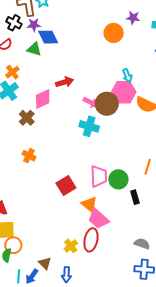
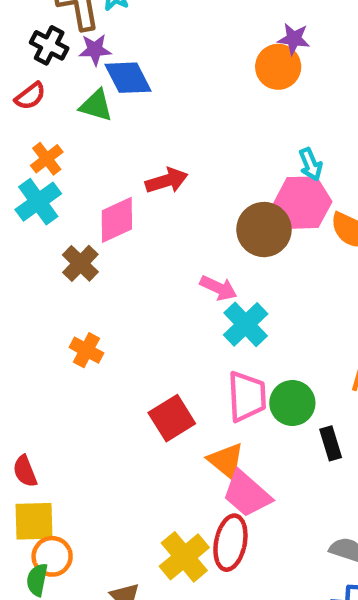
purple star: (133, 18) -> (294, 39), moved
pink arrow: (91, 102) -> (218, 288), moved
cyan cross: (89, 126) -> (246, 324), moved, turned 30
yellow cross: (71, 246) -> (184, 557), size x1.5

